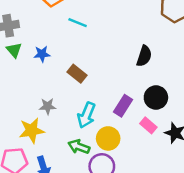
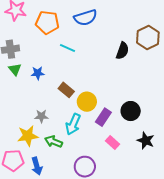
black semicircle: (144, 56) -> (122, 51), moved
pink rectangle: (148, 125) -> (113, 142), moved
yellow circle: (108, 138) -> (87, 102), moved
green arrow: (79, 147) -> (54, 142), moved

